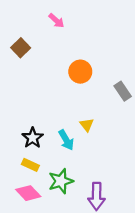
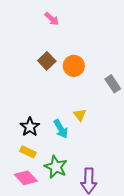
brown square: (21, 48) -> (47, 61), moved
green star: (61, 181) -> (56, 167), turned -30

